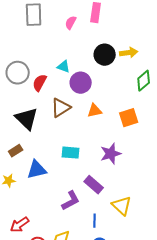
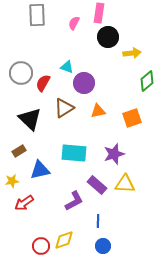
black circle: (105, 55) -> (108, 37), moved
cyan rectangle: (71, 153) -> (74, 153), size x1.4
yellow triangle: (122, 206) -> (125, 184), moved, turned -40
red arrow: (20, 225) -> (24, 203), moved

